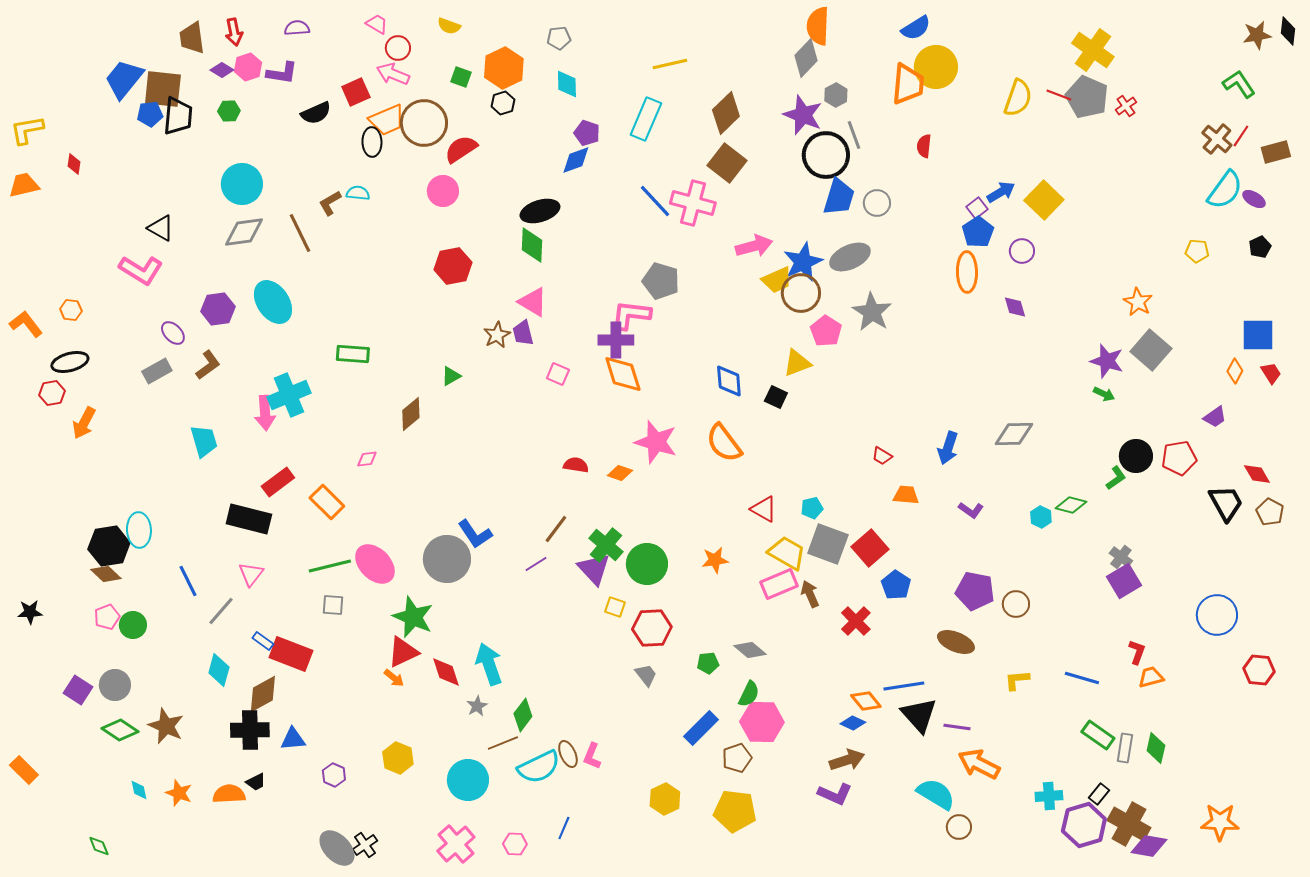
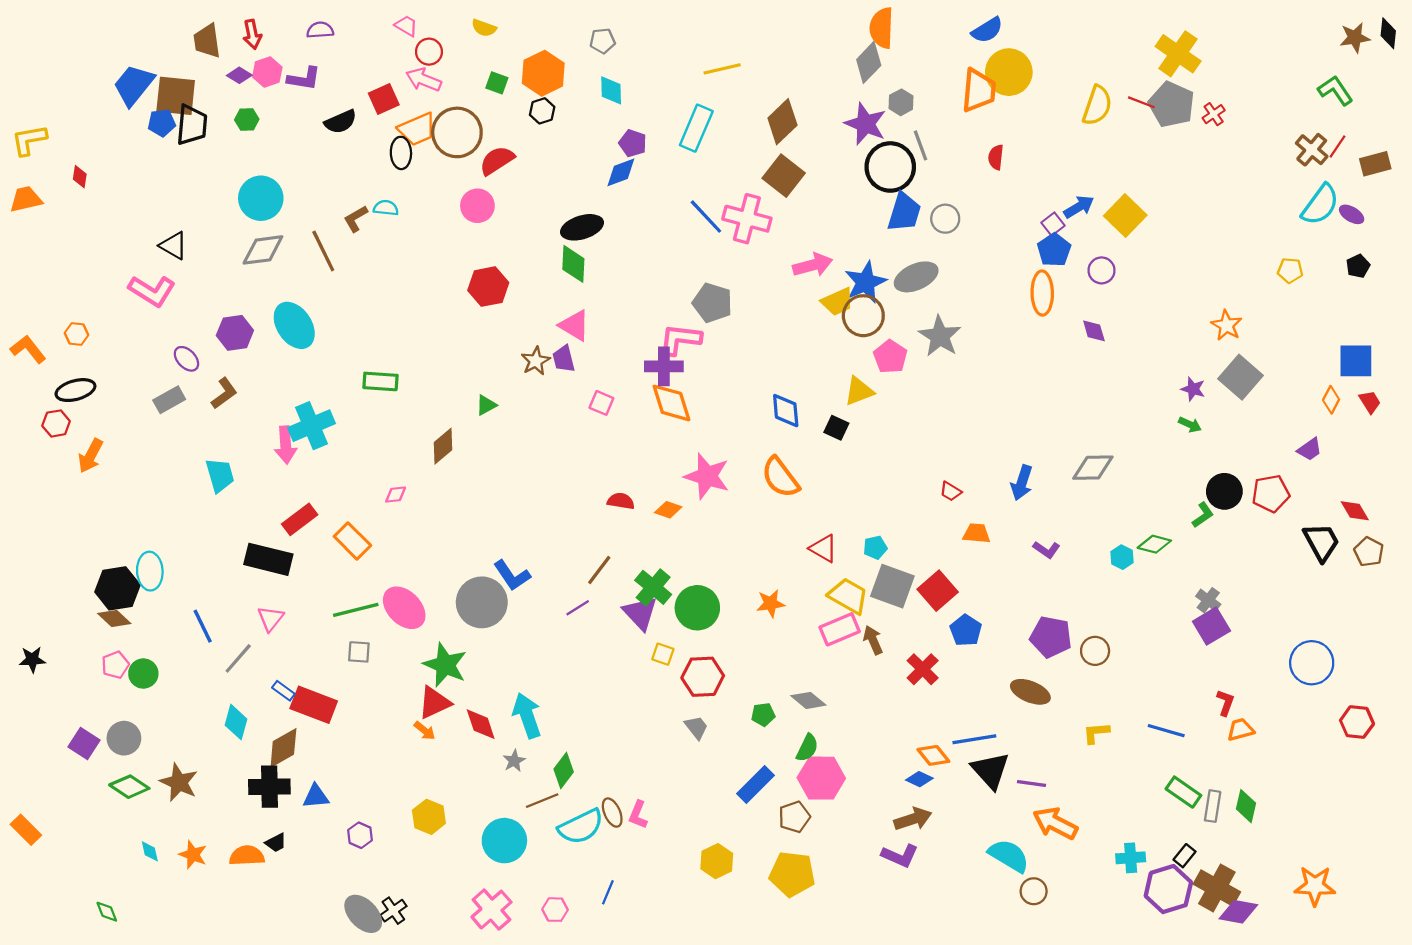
purple star: (1107, 361) -> (1193, 389), size x0.7

